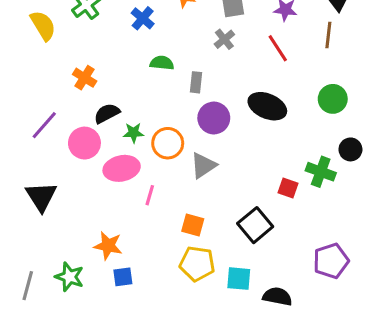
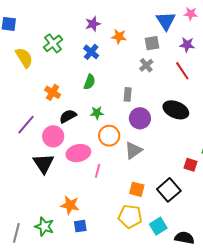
green semicircle: (162, 63) -> (89, 82), moved, turned 105
green star: (134, 133) -> (97, 113), moved
black triangle: (41, 196) -> (43, 163), moved
orange square: (193, 225) -> (137, 189), moved
cyan square: (239, 279) -> (158, 226), turned -36

